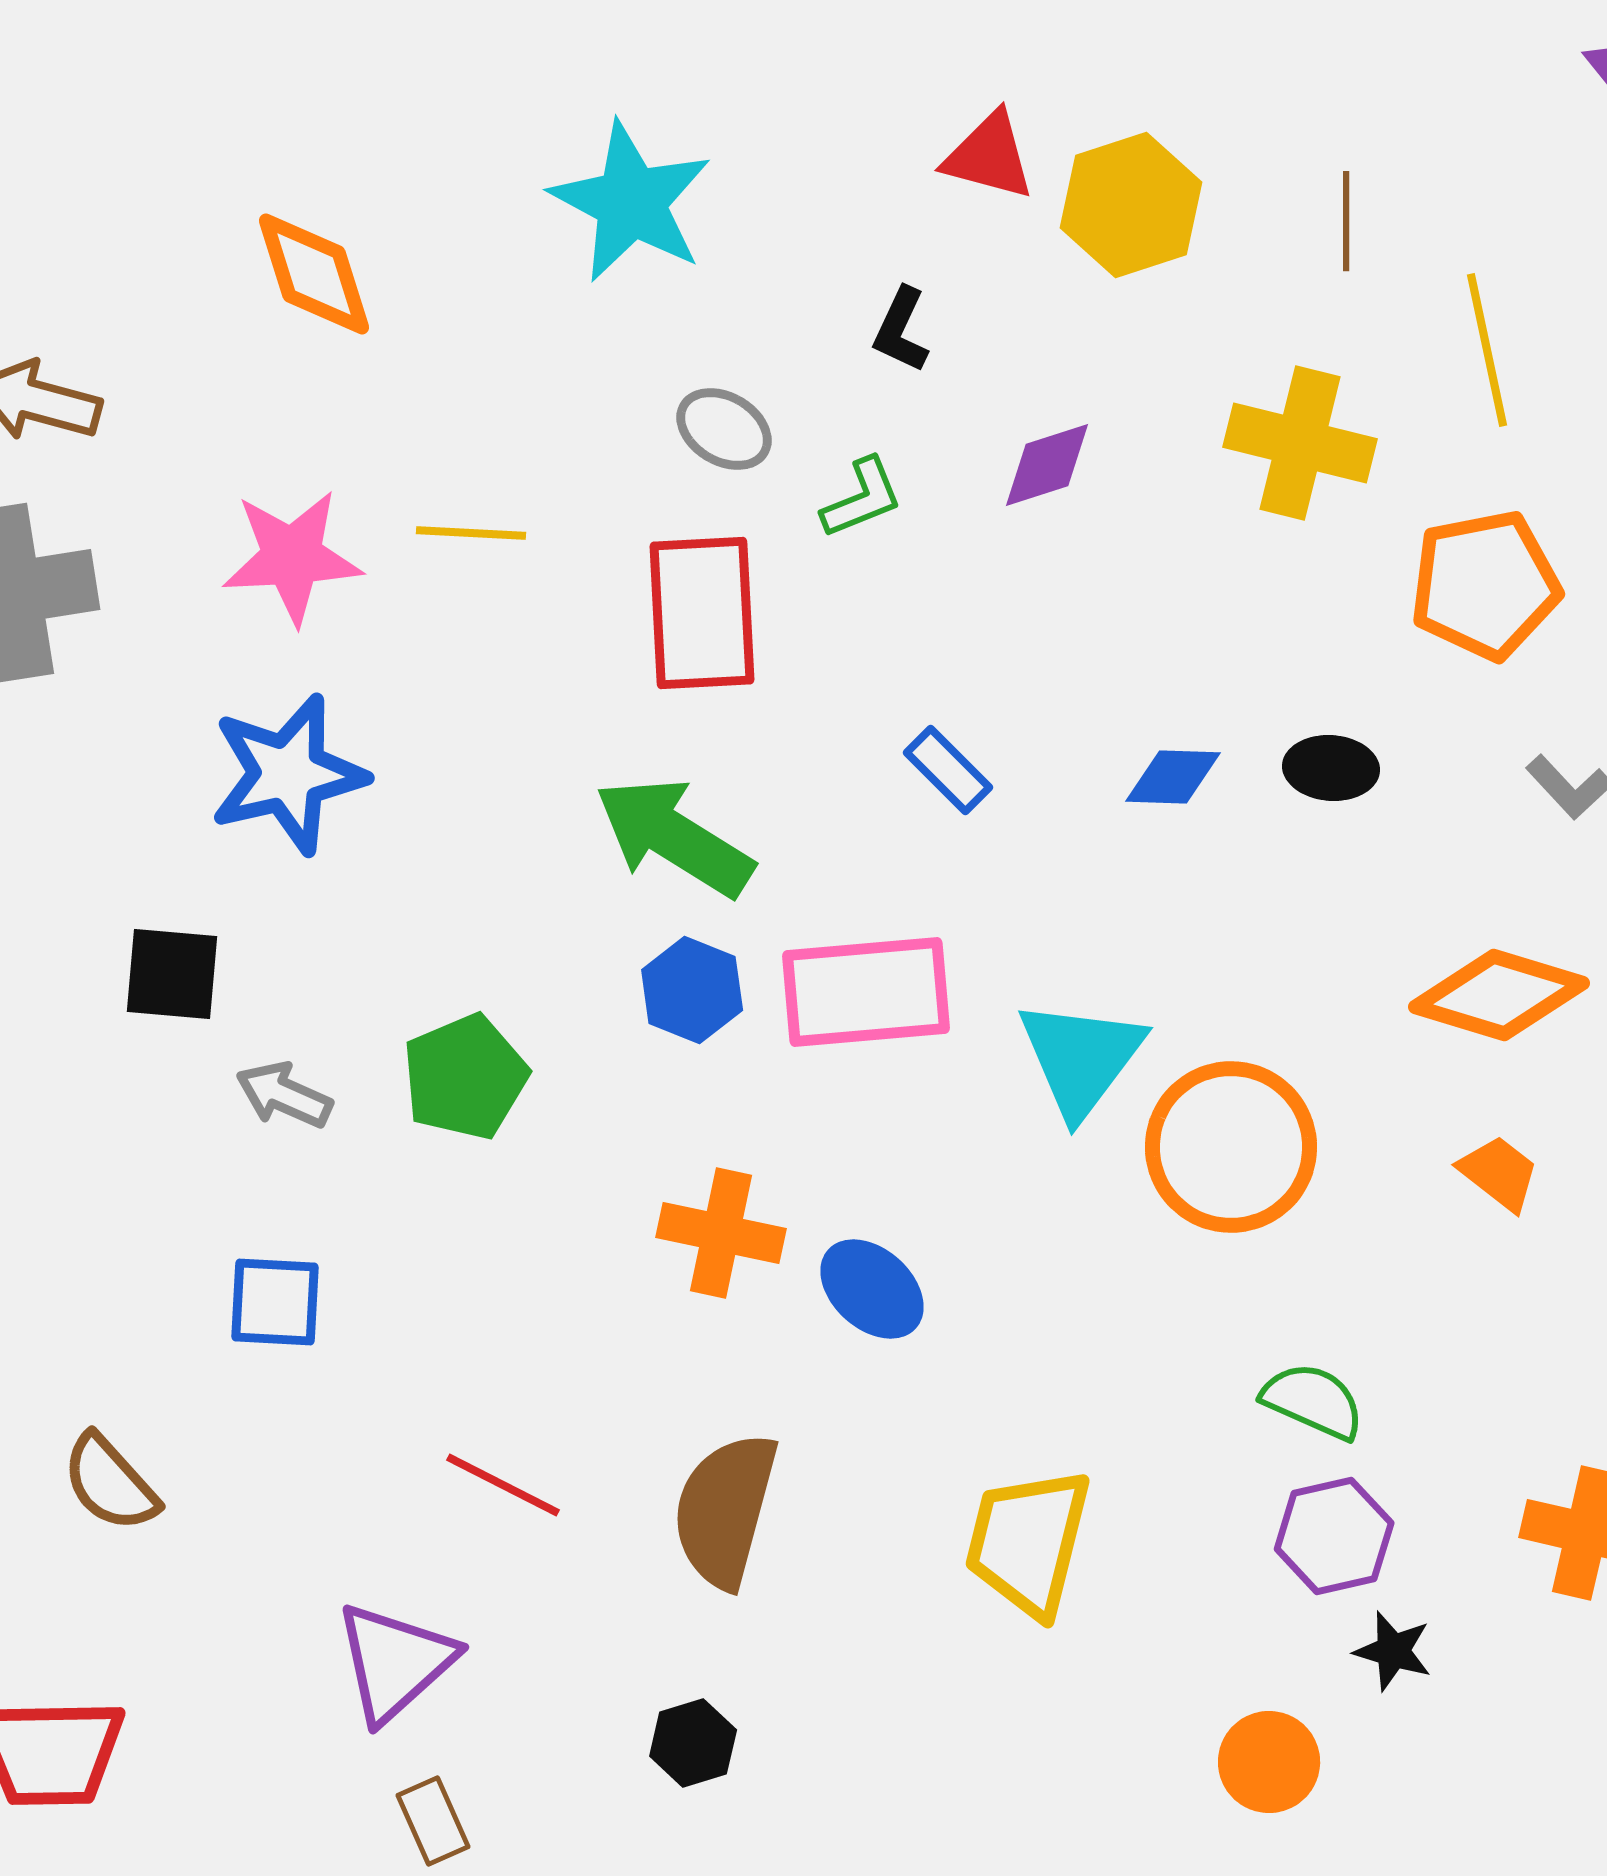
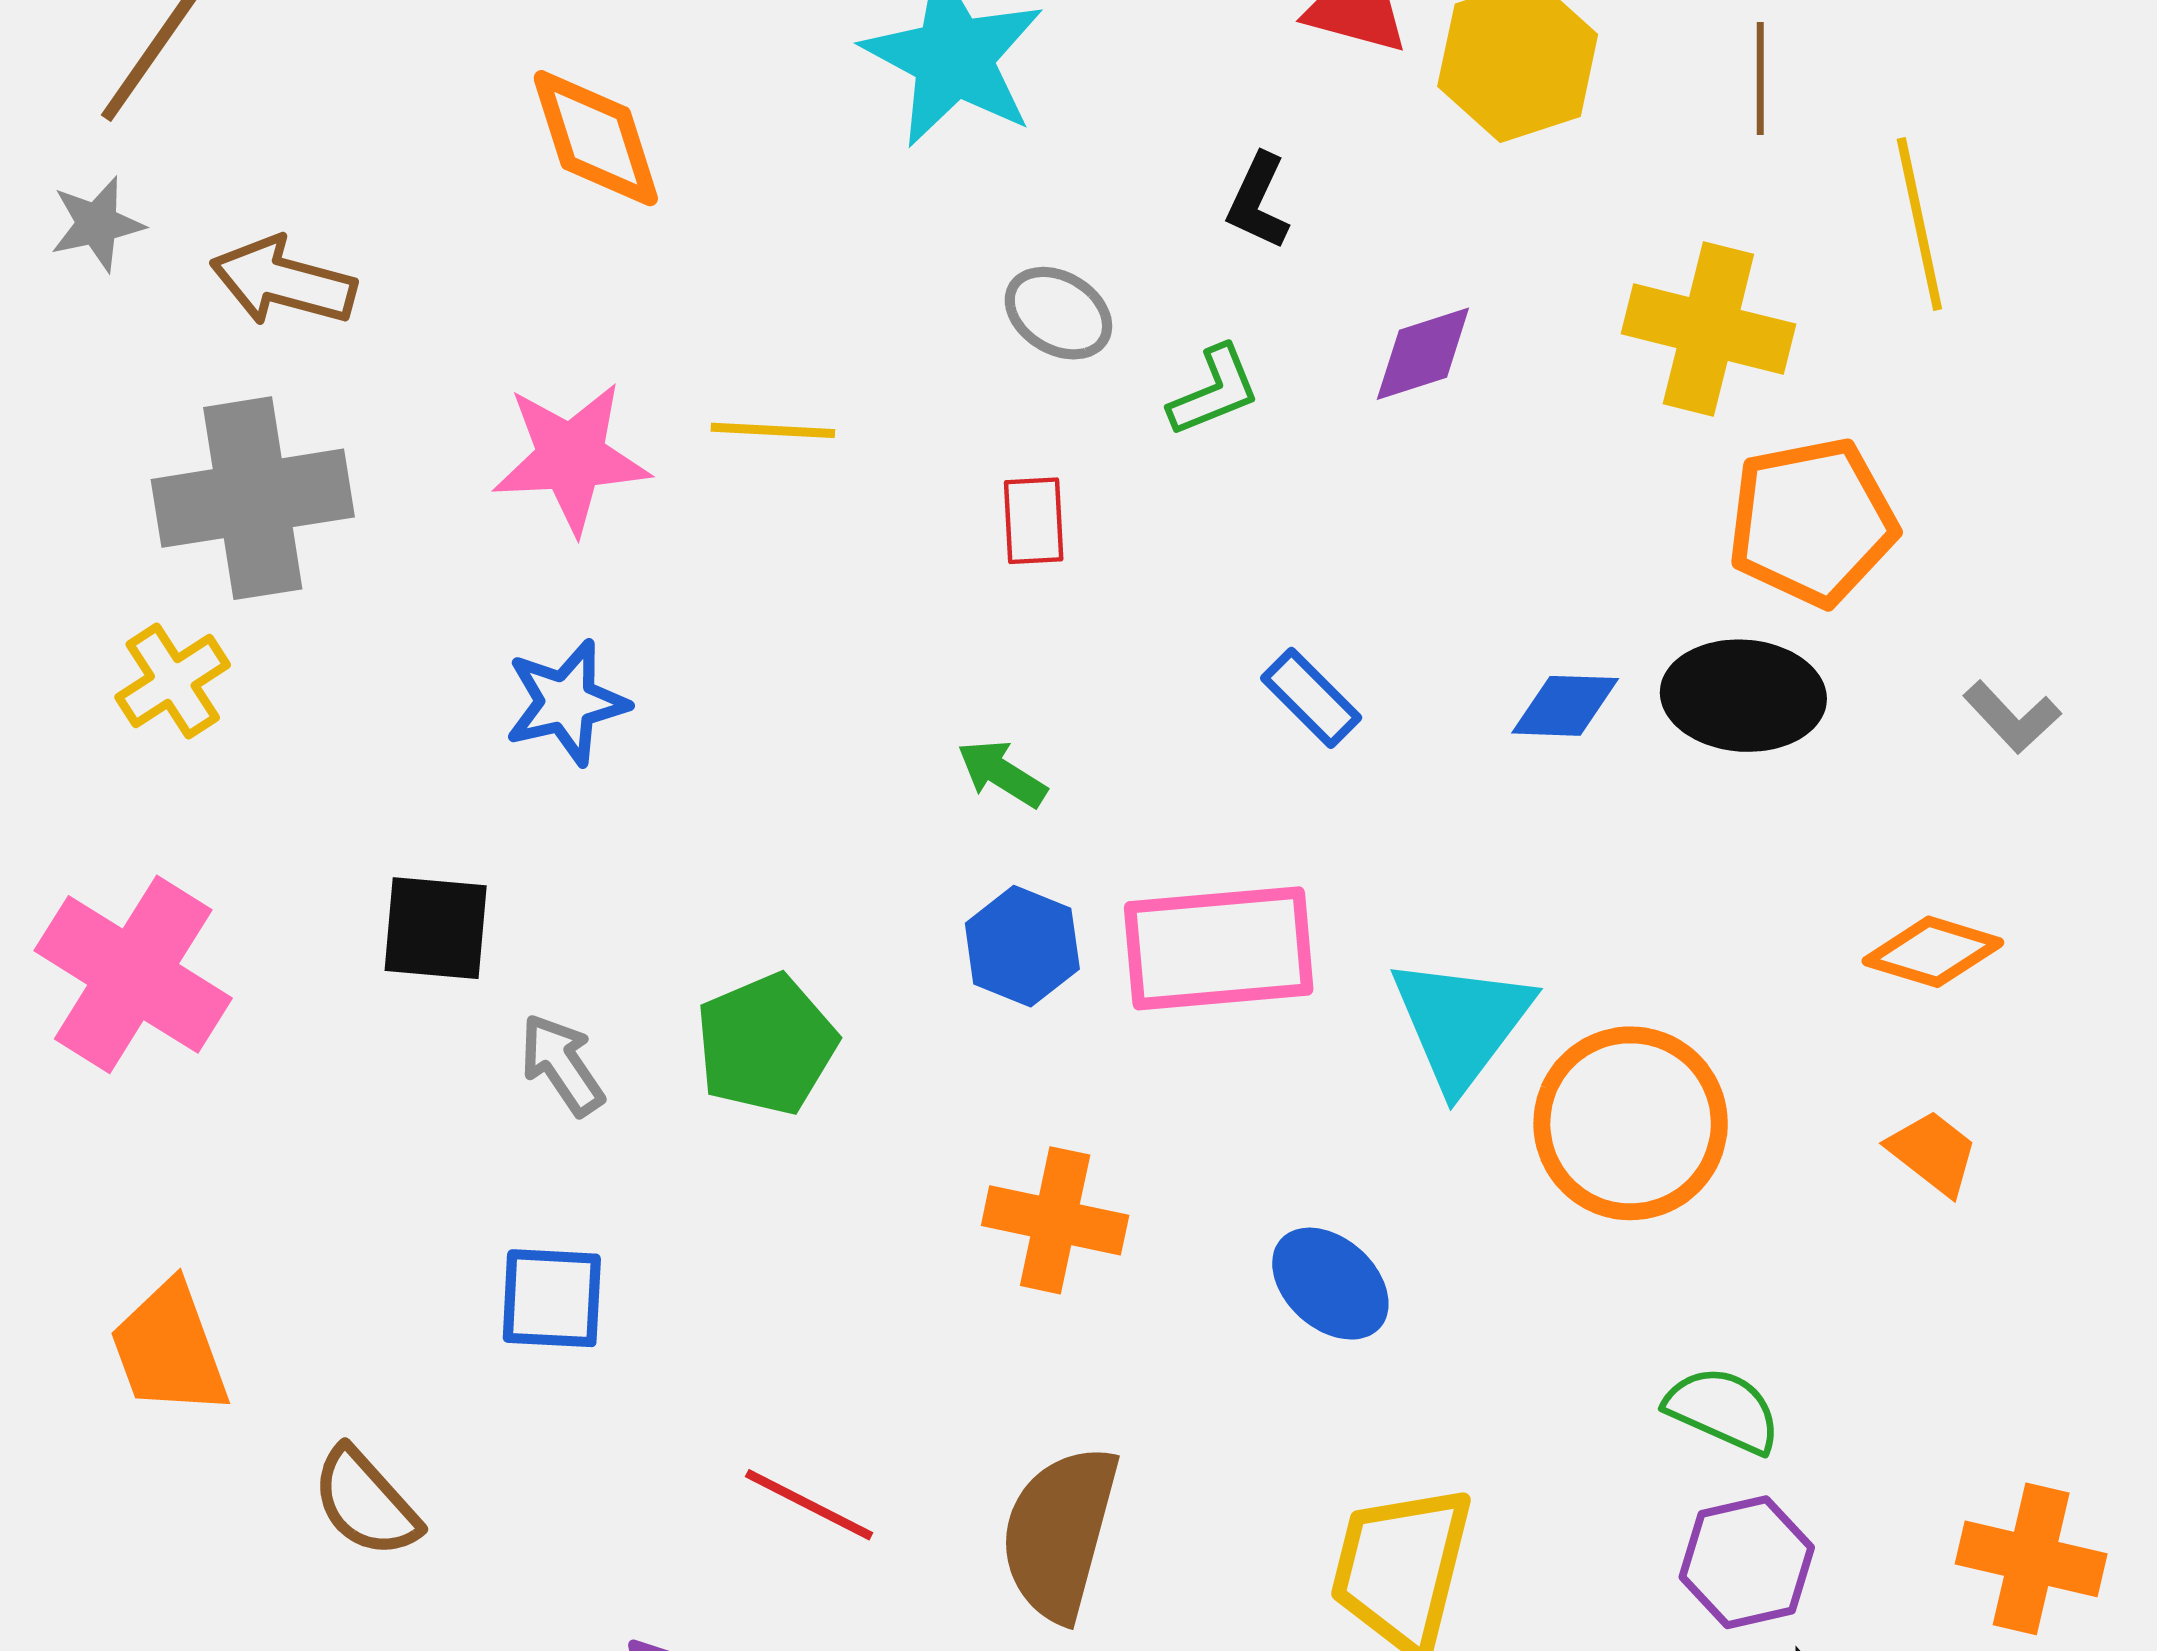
orange pentagon: (1485, 585) -> (1812, 522), moved
red rectangle: (702, 613) -> (1034, 521), size x0.5
black ellipse: (1331, 768) -> (1743, 696), size x1.5
blue star: (288, 774) -> (566, 702), size x0.7
green arrow: (674, 837) -> (1002, 774), size x0.5
orange diamond: (1499, 995) -> (1933, 952), size x0.7
gray arrow: (284, 1095) -> (562, 1065), turned 32
blue ellipse: (872, 1289) -> (1330, 1284), moved

